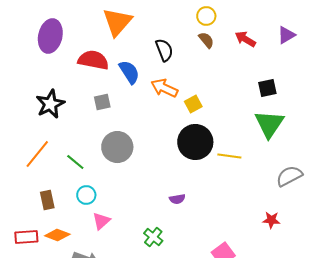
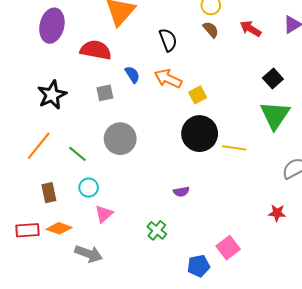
blue semicircle: (129, 72) -> (132, 74), moved, size x0.7
black square: (267, 88) -> (273, 79), turned -30

